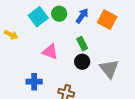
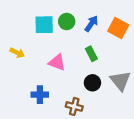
cyan square: (38, 17) -> (44, 25), turned 36
yellow arrow: (11, 35) -> (17, 53), moved
black circle: (82, 62) -> (92, 83), moved

